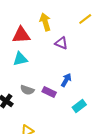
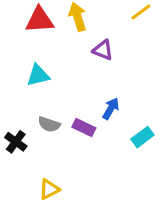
red triangle: (21, 35) -> (40, 20), moved
cyan rectangle: (79, 106) -> (142, 137), moved

